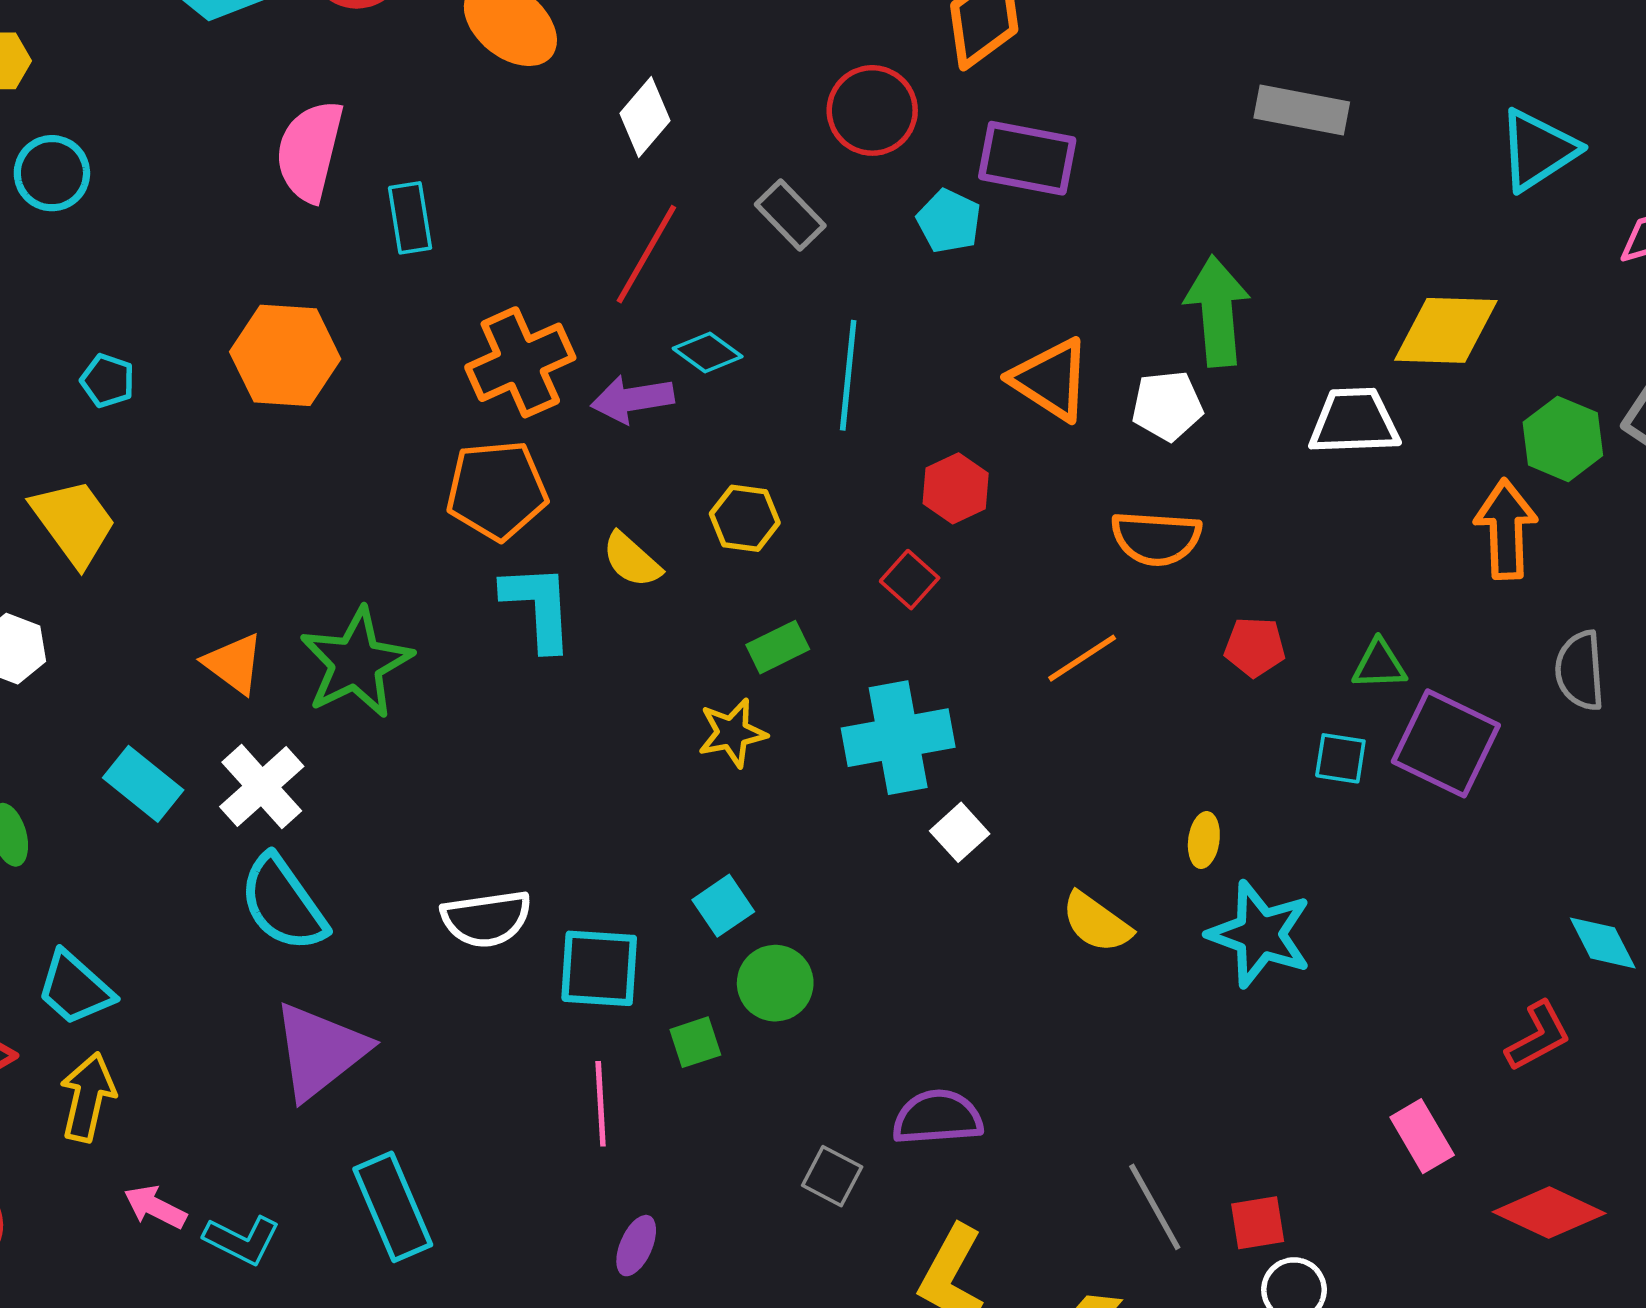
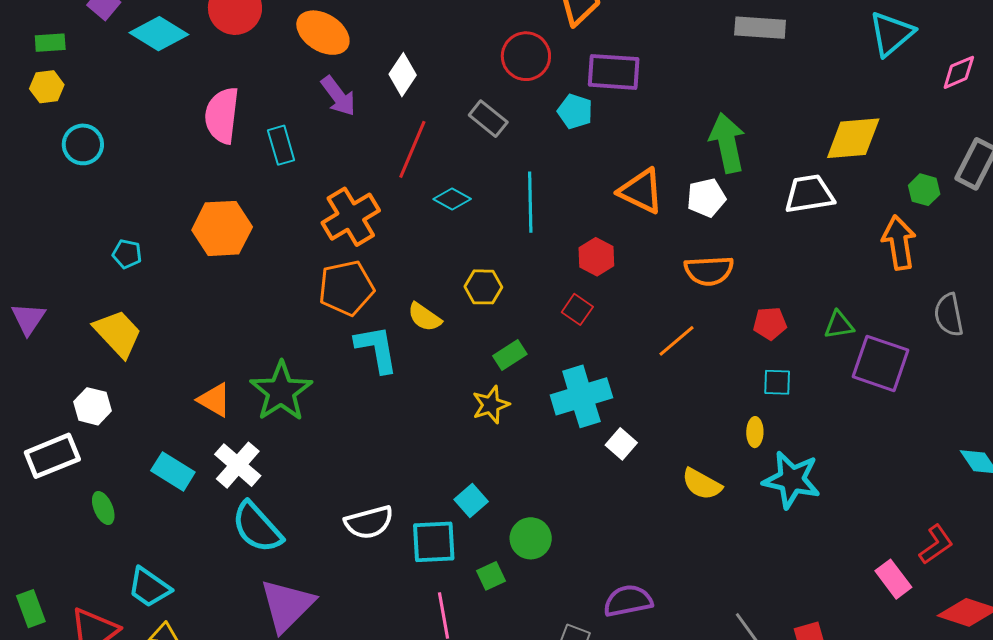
purple arrow: (632, 399) -> (338, 96), moved, turned -111
green hexagon: (1563, 439) -> (924, 190), size x0.7
cyan square: (1340, 758) -> (777, 382), moved
cyan square: (723, 906) -> (471, 500), moved
red L-shape: (1538, 1036) -> (936, 544), moved

